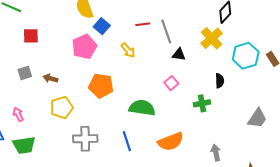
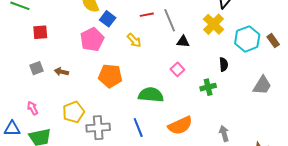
yellow pentagon: (62, 107) -> (73, 112), moved
gray trapezoid: (257, 118) -> (262, 85), moved

